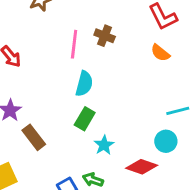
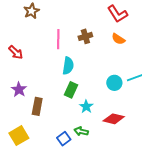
brown cross: (105, 36) -> (85, 36), moved, turned -32
brown rectangle: (34, 137) -> (37, 106), turned 54
cyan circle: (166, 141) -> (114, 83), moved

